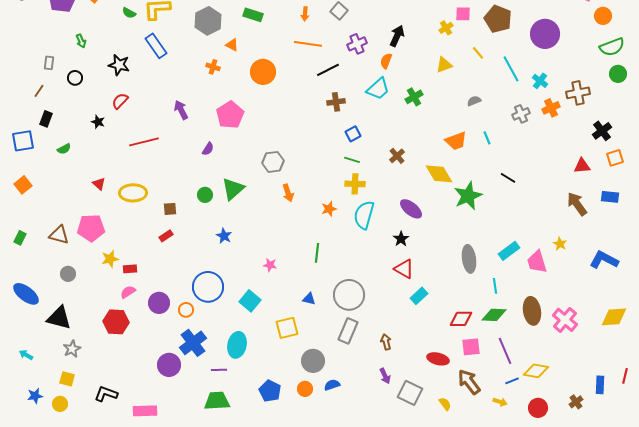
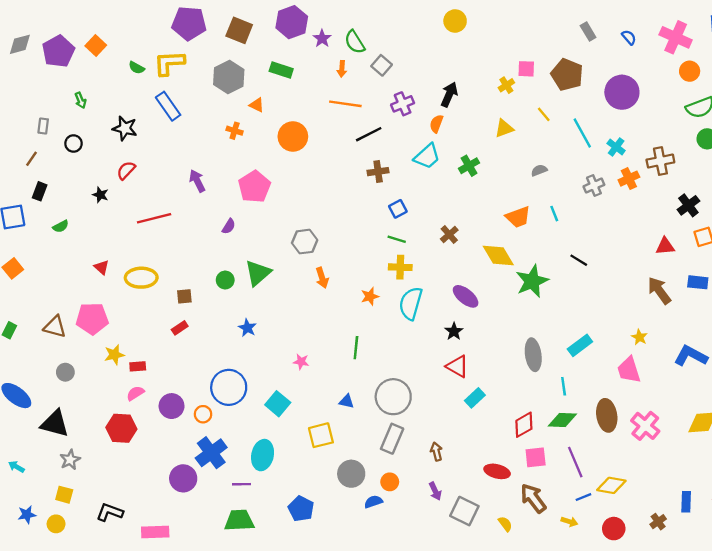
pink trapezoid: (537, 262) -> (629, 370), moved
red diamond: (461, 319) -> (524, 425), turned -30
orange circle: (305, 389) -> (390, 482), moved

